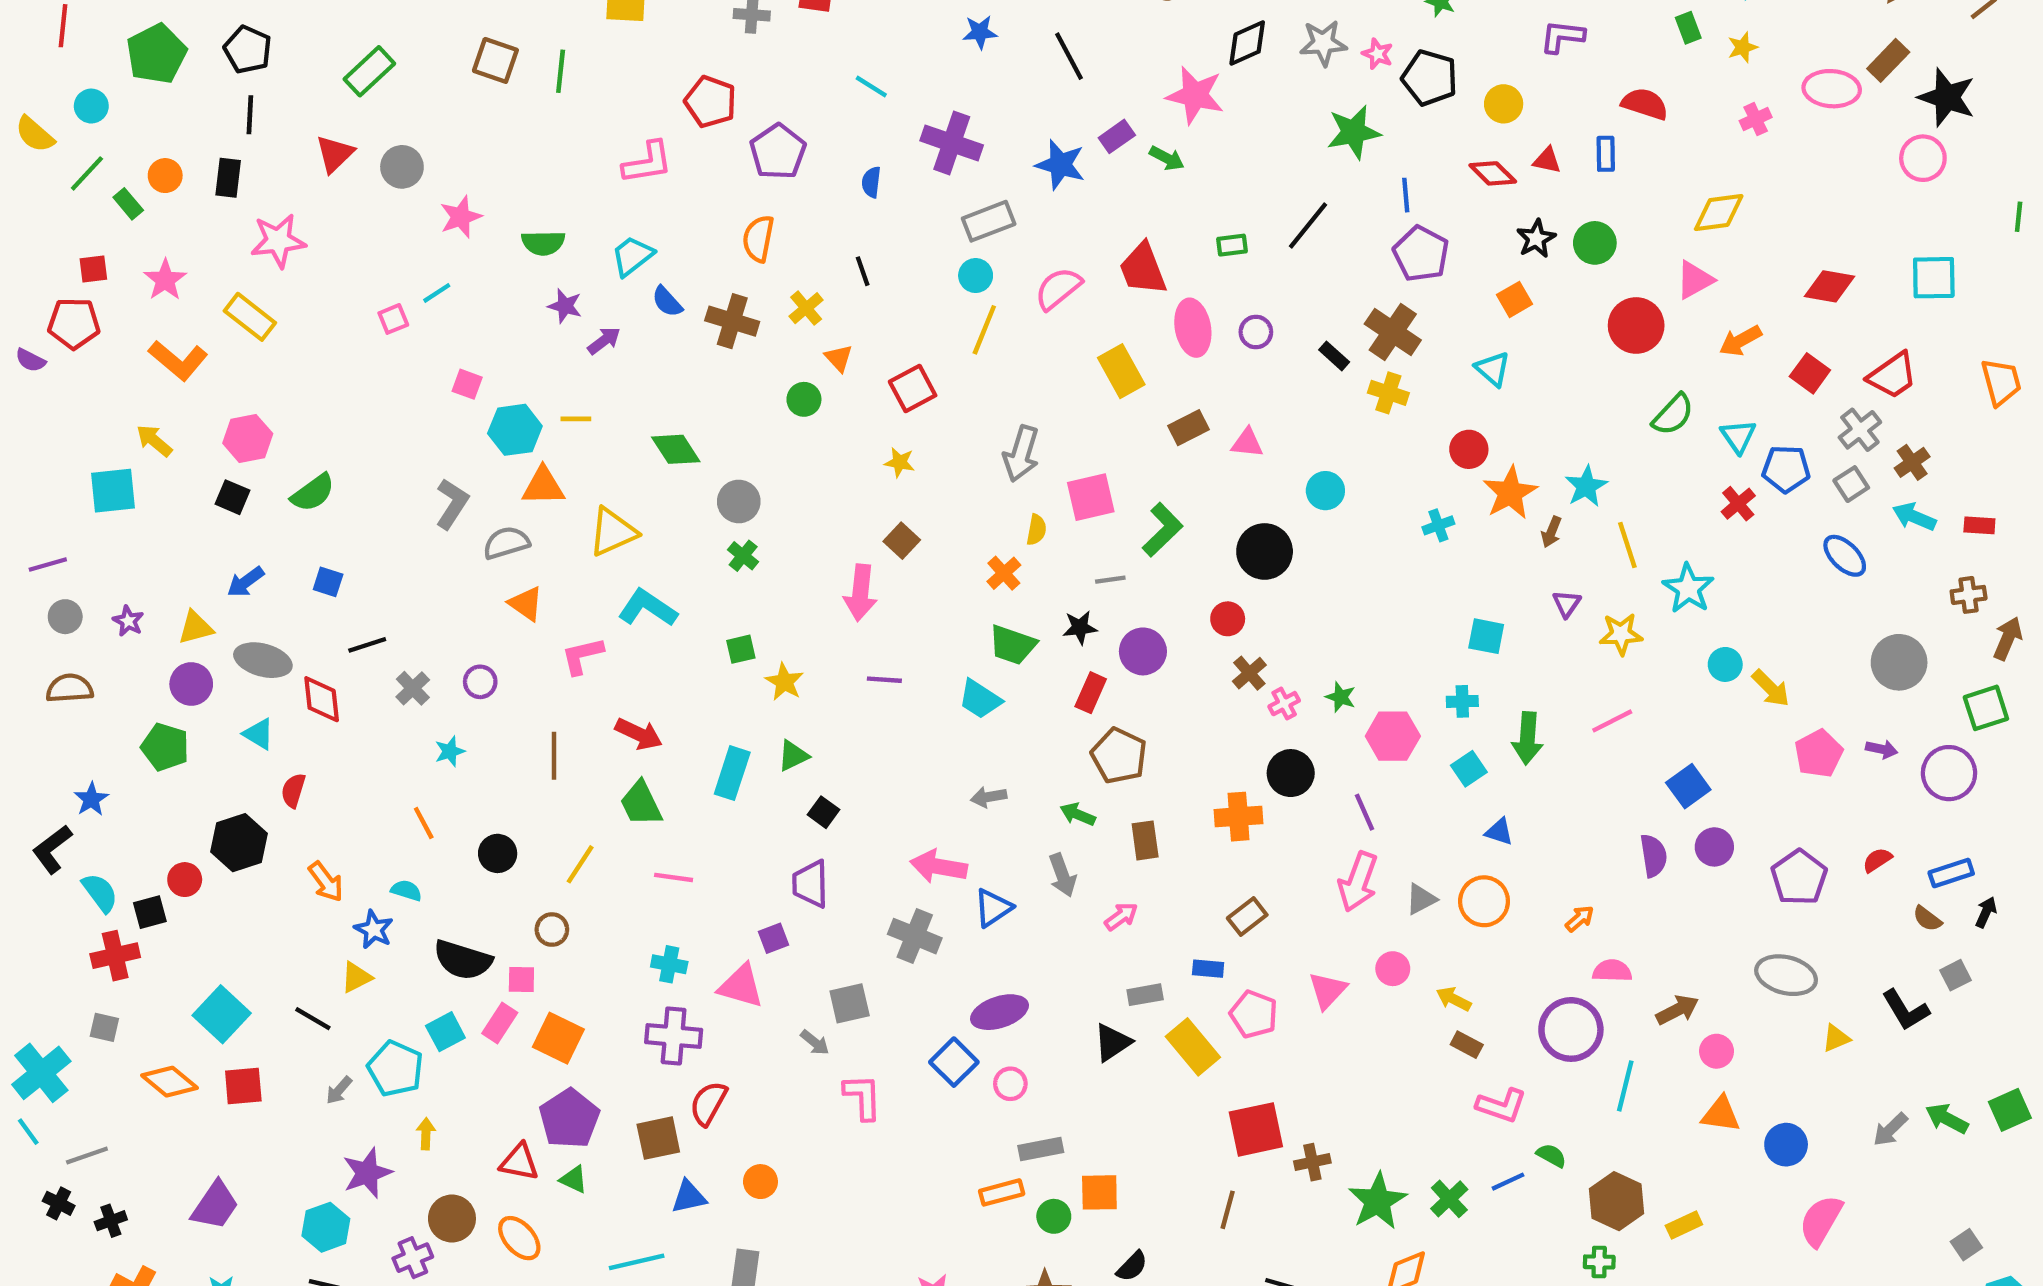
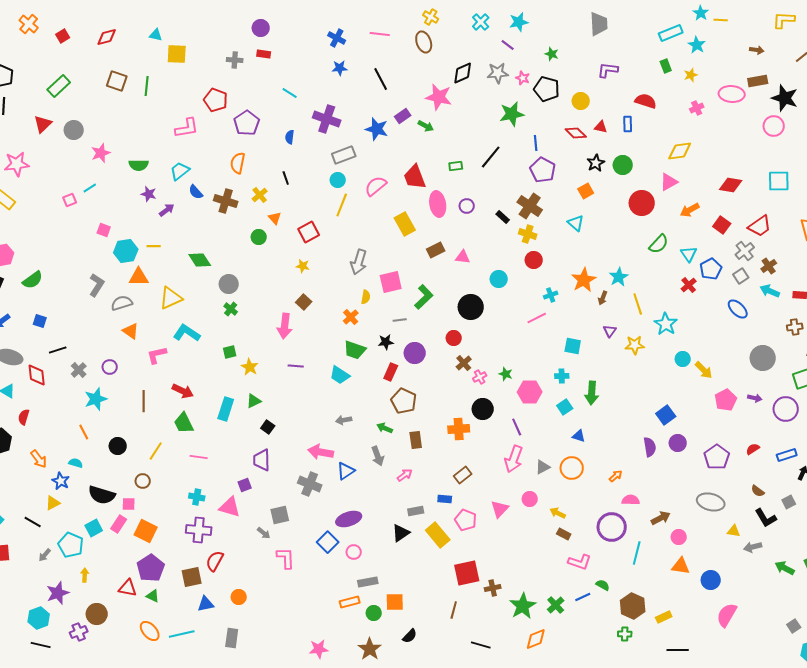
brown rectangle: (1888, 60) -> (758, 81), turned 36
red circle: (1469, 449) -> (534, 260), moved
blue pentagon: (1786, 469) -> (711, 269), turned -30
pink line: (1612, 721) -> (537, 318), moved
cyan star: (450, 751) -> (96, 399), size x1.6
brown semicircle: (1927, 919) -> (758, 491), moved
yellow triangle: (1836, 1038) -> (734, 531), turned 32
gray arrow: (1890, 1129) -> (753, 547), moved, turned 30
orange ellipse: (519, 1238) -> (150, 631), moved

